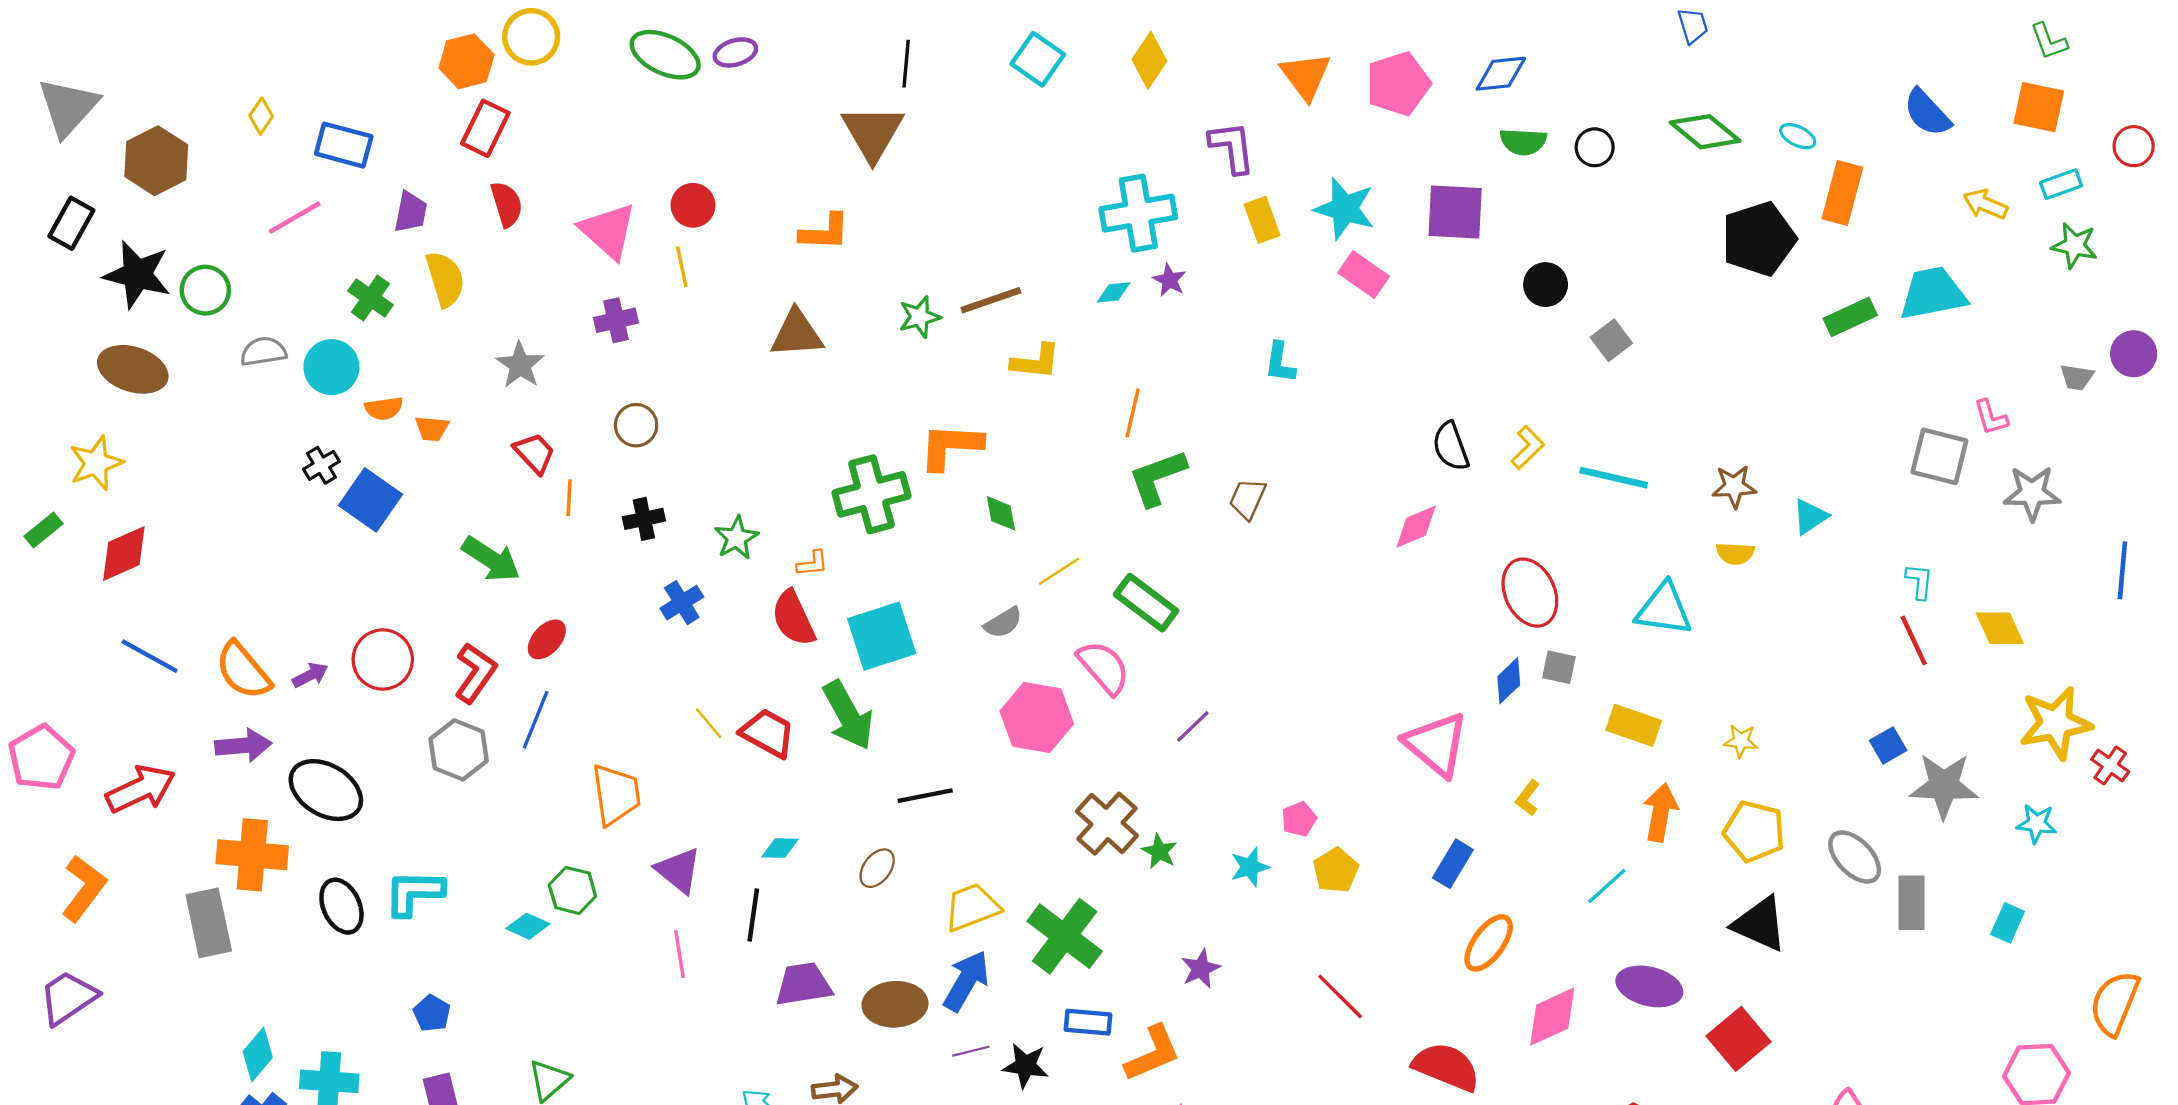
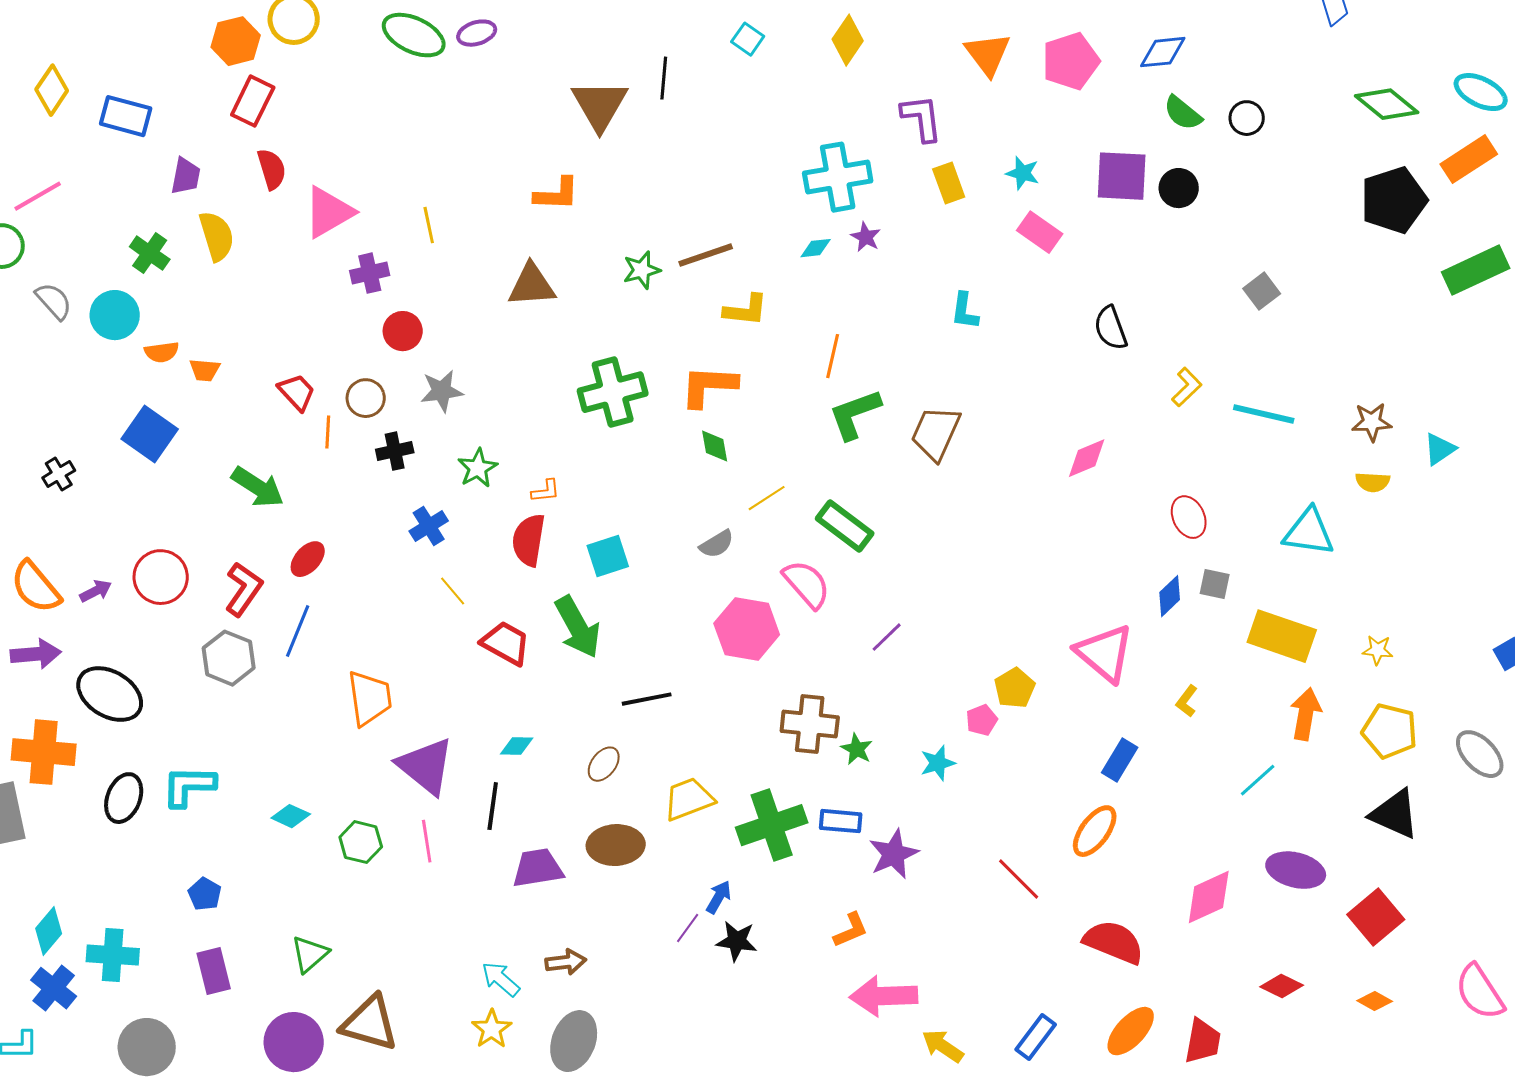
cyan square: (1038, 59) -> (748, 39), size x0.7
black line: (906, 64) -> (664, 78), moved
yellow diamond: (261, 116) -> (52, 90), size x1.5
green diamond: (1705, 132) -> (1387, 104), moved
cyan ellipse: (1798, 136) -> (1481, 92), moved, size x1.6
green semicircle: (1523, 142) -> (1183, 113), turned 36
orange rectangle: (1842, 193) -> (1469, 159), turned 42
red circle: (693, 205) -> (403, 331), moved
cyan star: (1345, 209) -> (1023, 173), size x0.6
pink line: (295, 218) -> (38, 196), moved
pink triangle: (608, 231) -> (329, 212), moved, turned 48
black circle: (1546, 285) -> (1179, 188), moved
green rectangle: (1850, 317) -> (1476, 270), size x1.4
gray semicircle: (263, 352) -> (54, 301), turned 57
gray star: (520, 365) -> (442, 391), moved, turned 30
brown circle: (636, 425) -> (366, 398), moved
orange L-shape: (951, 446) -> (709, 386), moved
black semicircle: (1451, 446) -> (1111, 328), moved
black cross: (321, 465) -> (59, 474), moved
green cross: (872, 494) -> (613, 392), moved
brown trapezoid: (1248, 499) -> (936, 433), size x1.5
red ellipse: (1530, 593) -> (1189, 517), size x0.7
red semicircle: (793, 618) -> (529, 540), turned 34
cyan square: (882, 636) -> (608, 556), size x0.7
yellow line: (709, 723) -> (453, 591), moved
yellow rectangle: (1634, 725) -> (1282, 636), size x1.4
brown cross: (1107, 824) -> (810, 724), turned -36
purple triangle: (678, 870) -> (426, 766), size x1.4
yellow pentagon: (1336, 870) -> (1015, 688), moved
green hexagon: (572, 890) -> (361, 842), moved
black ellipse: (341, 906) -> (124, 798), turned 45
green cross: (1065, 936) -> (772, 825), turned 34
orange ellipse: (1489, 943) -> (1095, 831), moved
purple star: (1201, 969) -> (894, 854), size x1.4
blue arrow: (966, 981) -> (719, 897), moved, size x0.6
brown ellipse: (895, 1004) -> (616, 845), moved
blue rectangle: (1088, 1022) -> (841, 821), moved
purple line: (971, 1051) -> (688, 928), turned -40
orange L-shape: (1153, 1053) -> (851, 930), size x0.7

